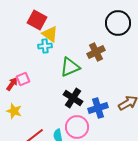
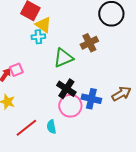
blue cross: (98, 108) -> (91, 99), turned 30
pink circle: (77, 127) -> (70, 106), moved

